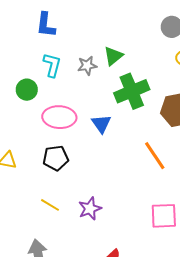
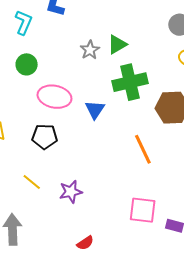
cyan L-shape: (52, 65) -> (24, 22), moved
gray star: (87, 66) -> (90, 50), turned -30

